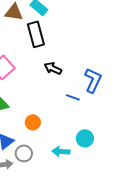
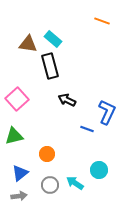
cyan arrow: (61, 151) -> (75, 183), turned 30
gray circle: (24, 153) -> (50, 185), moved

